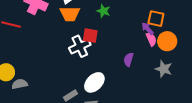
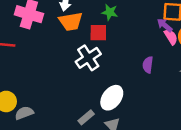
red square: (90, 36) -> (98, 33), moved

